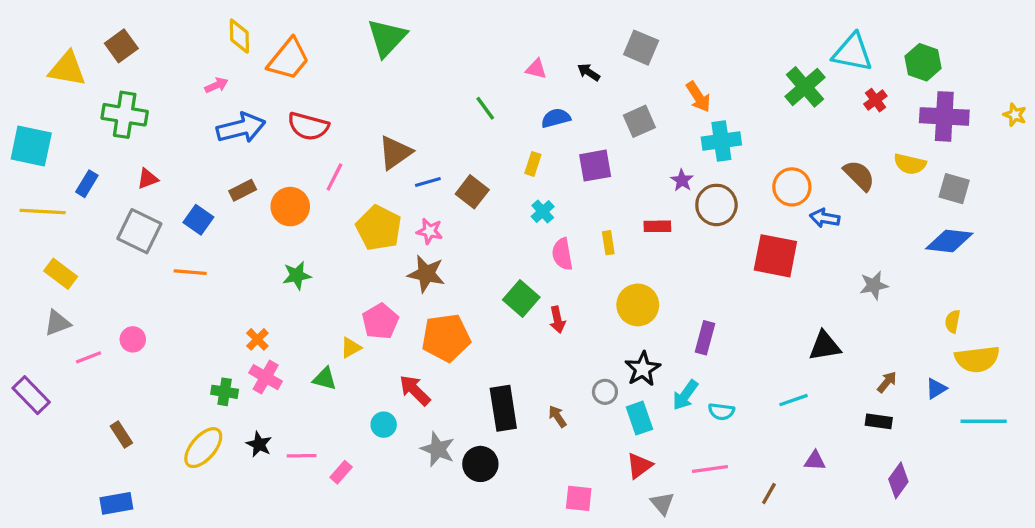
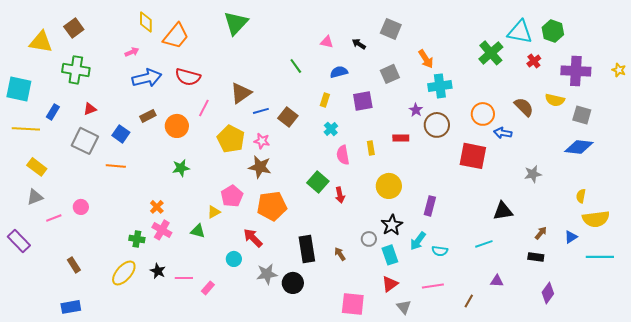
green hexagon: (923, 62) -> (553, 31), moved
gray star: (438, 449) -> (267, 274), turned -30
pink square: (579, 498) -> (353, 304), size x1.4

